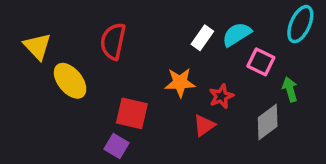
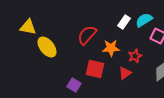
red semicircle: (113, 41) -> (87, 35), moved, turned 30
yellow triangle: (37, 46) -> (28, 27), turned -36
red square: (132, 113) -> (95, 69), moved

